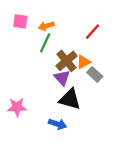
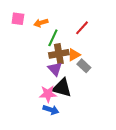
green line: (45, 43) -> (53, 38), moved
brown cross: (67, 61) -> (59, 54), turned 30
pink star: (17, 107) -> (48, 94), moved

